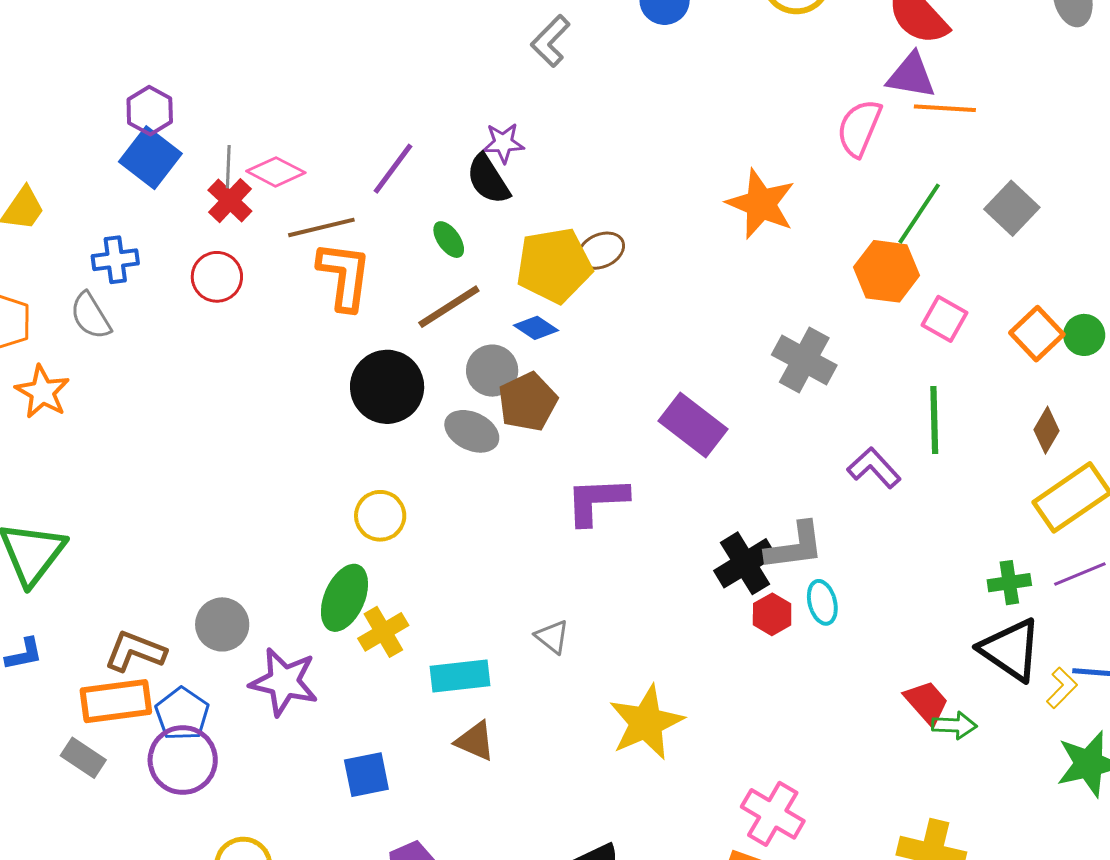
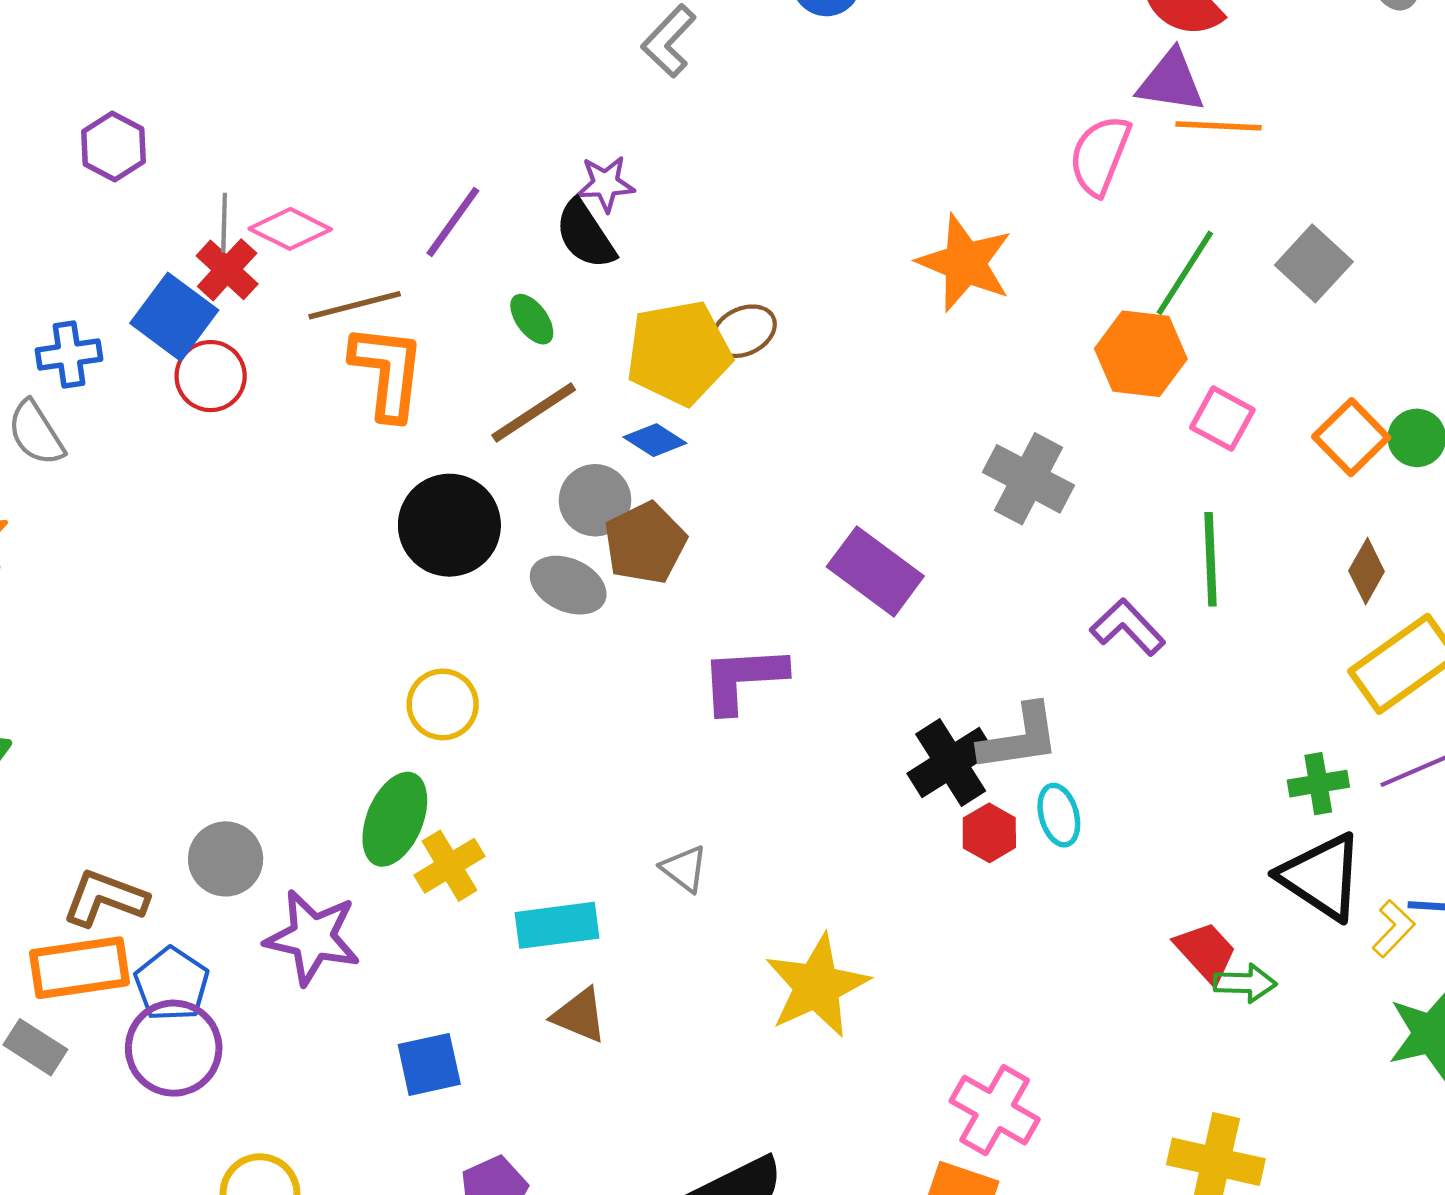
blue square: (150, 158) -> (174, 317), moved

